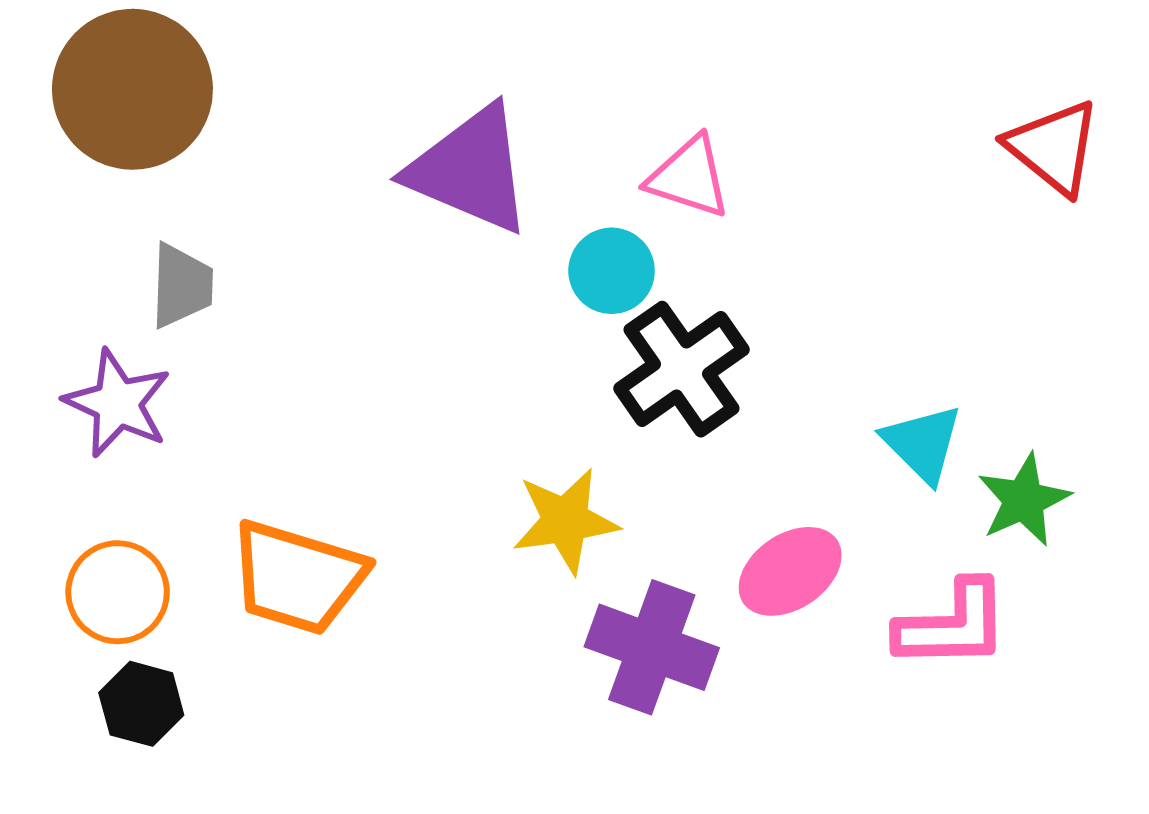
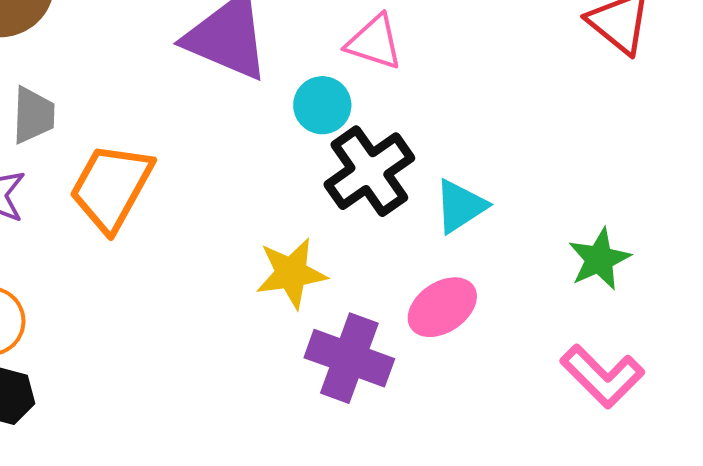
cyan triangle: (923, 443) -> (460, 206), moved, turned 42
orange trapezoid: (298, 577) -> (111, 187), moved, turned 102
pink L-shape: (952, 625) -> (602, 376), moved, turned 46

